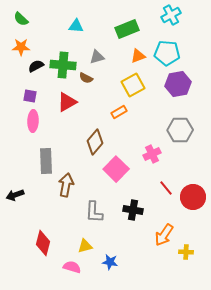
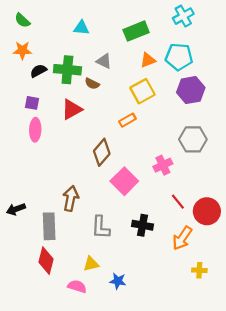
gray triangle: (97, 57) -> (104, 61), turned 42
gray rectangle: (46, 161) -> (49, 226), moved
orange arrow: (164, 235) -> (182, 238), moved

